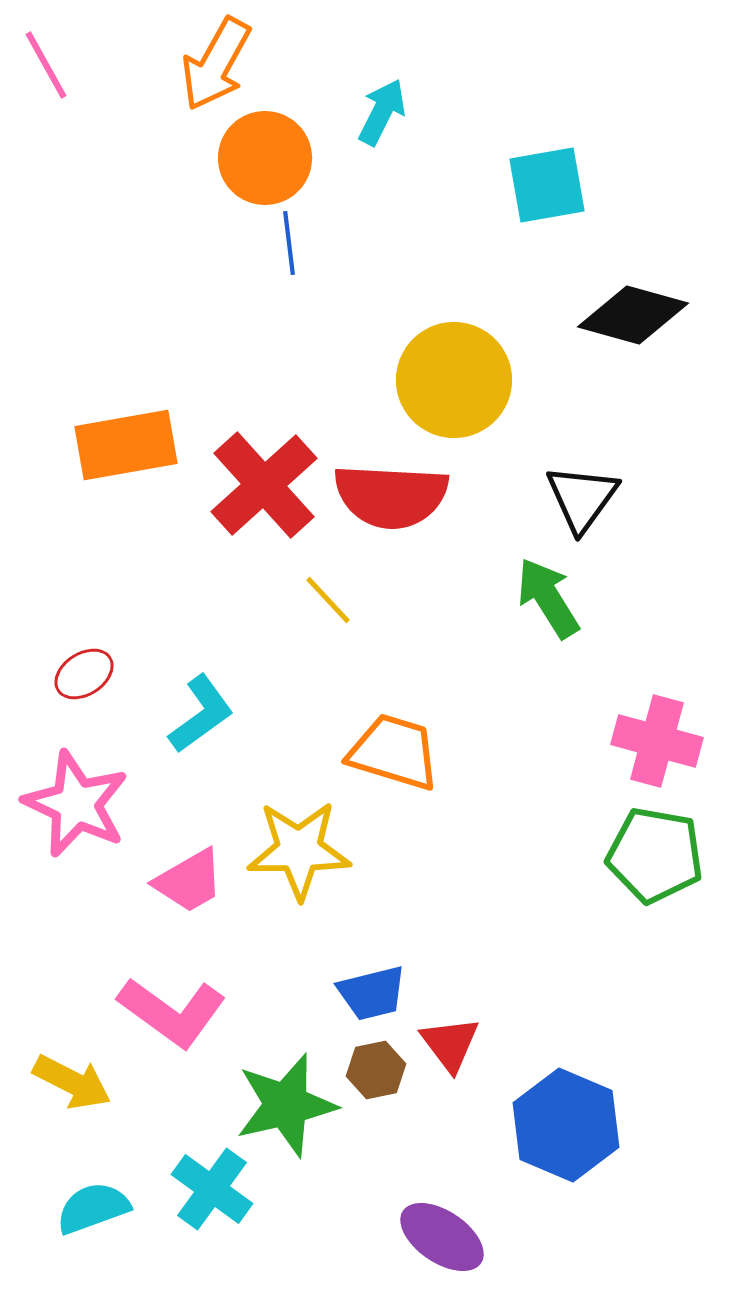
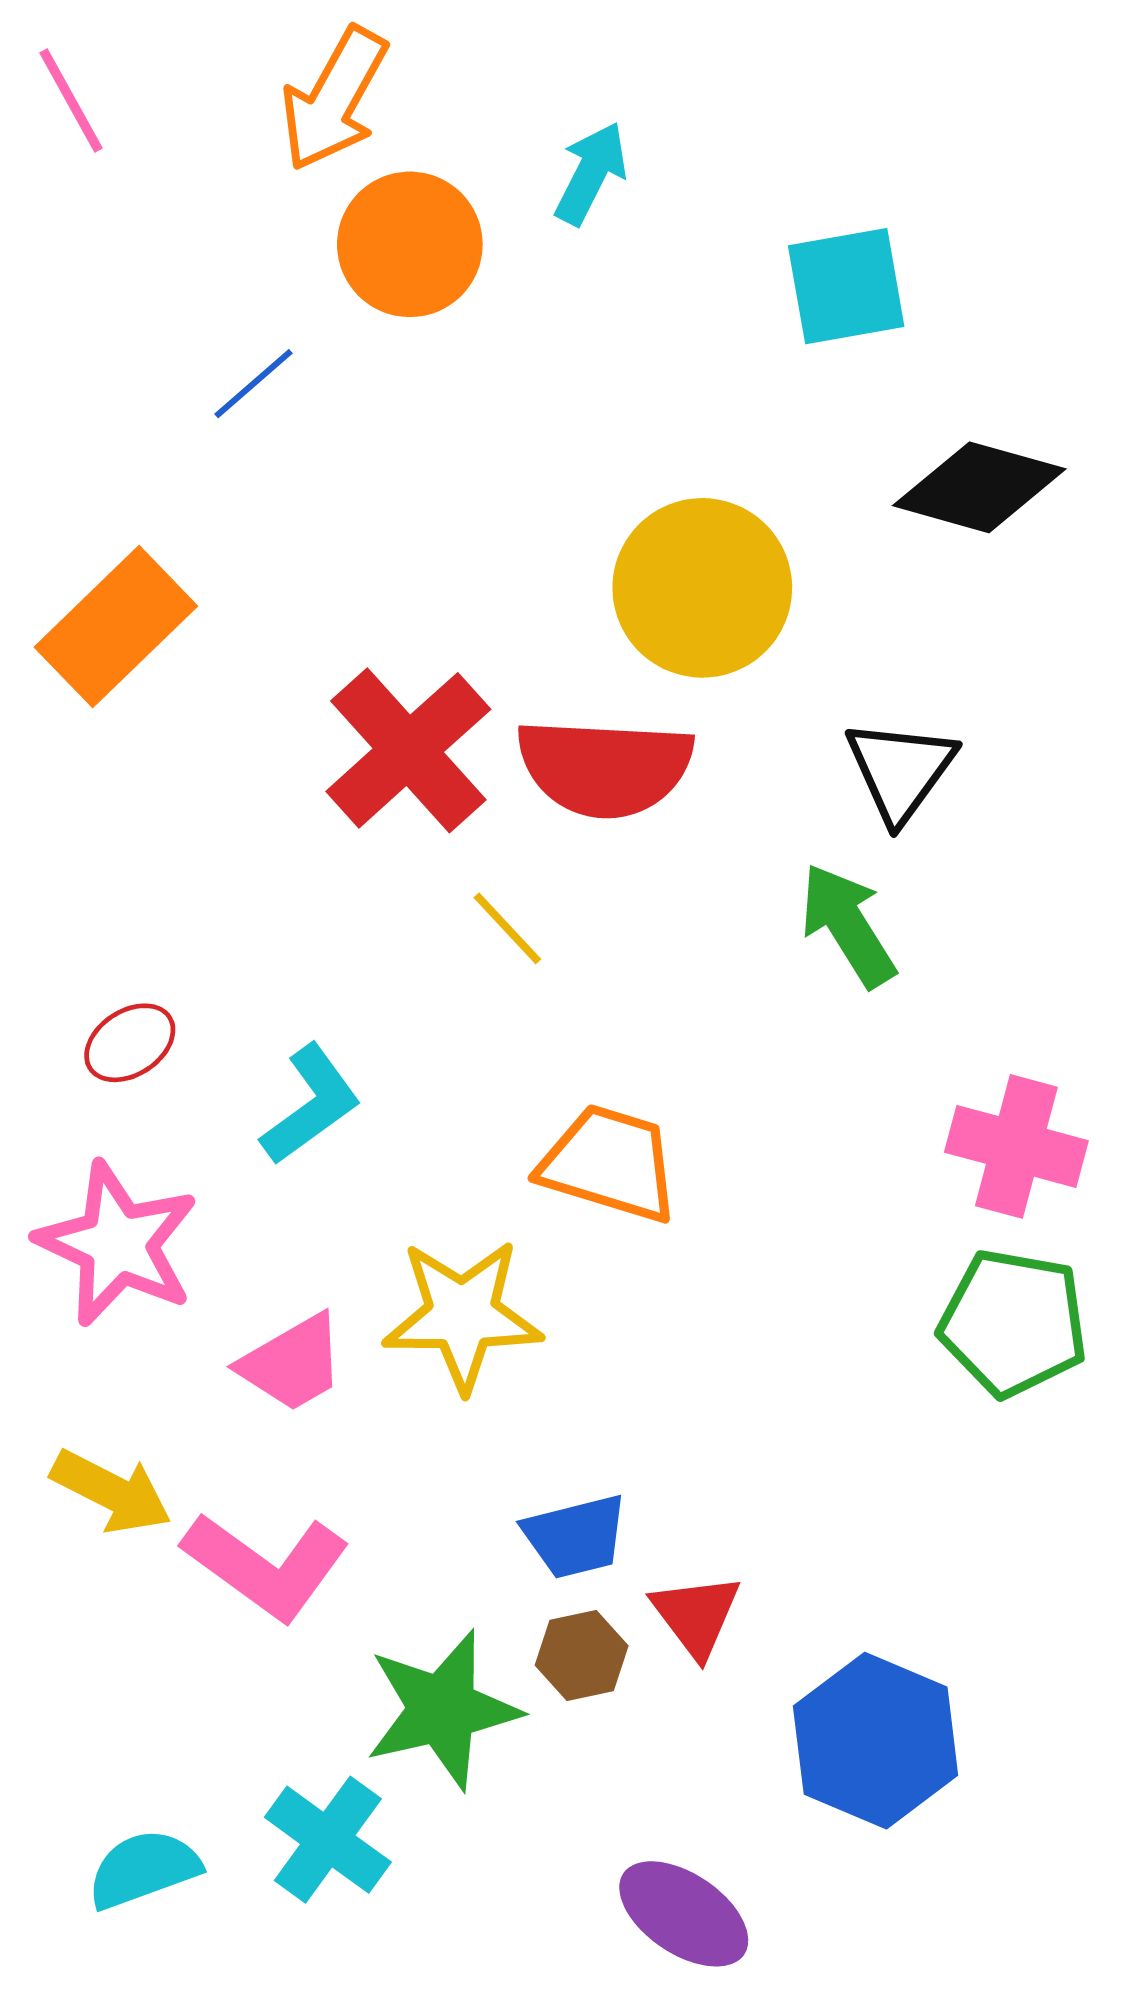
blue line: (289, 243) -> (254, 384), moved, turned 56
orange rectangle: (126, 445) -> (116, 627), moved, turned -34
yellow arrow: (72, 1082) -> (111, 1491), moved

